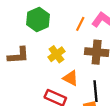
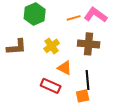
orange line: (80, 24) -> (74, 18), turned 48

